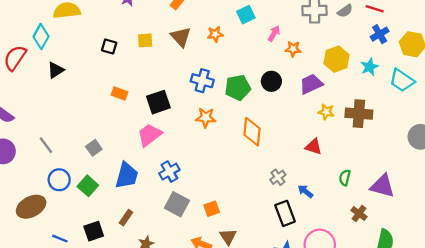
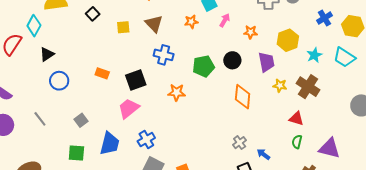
pink arrow: (274, 33) -> (225, 20), moved
orange star: (215, 34) -> (191, 22), moved
black square: (109, 46) -> (93, 14), moved, turned 32
cyan star: (370, 67) -> (314, 55), moved
blue cross: (202, 81) -> (164, 55), moved
purple trapezoid: (311, 84) -> (266, 62), turned 105
brown cross: (359, 114) -> (308, 87), turned 30
orange diamond: (252, 132) -> (243, 97), moved
red triangle: (314, 147) -> (296, 119), moved
blue circle: (59, 180) -> (59, 81), moved
green square: (88, 186) -> (76, 153), turned -36

